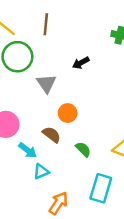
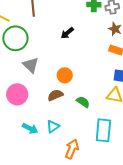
gray triangle: (46, 83) -> (31, 65), moved
brown semicircle: (52, 135) -> (55, 95), turned -49
cyan arrow: (28, 150) -> (30, 128), moved

